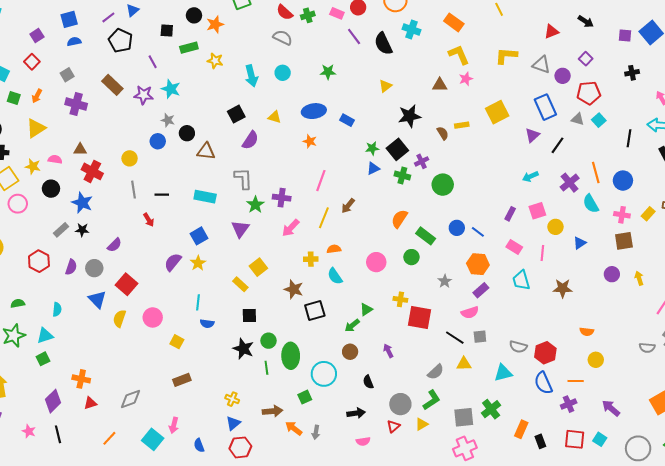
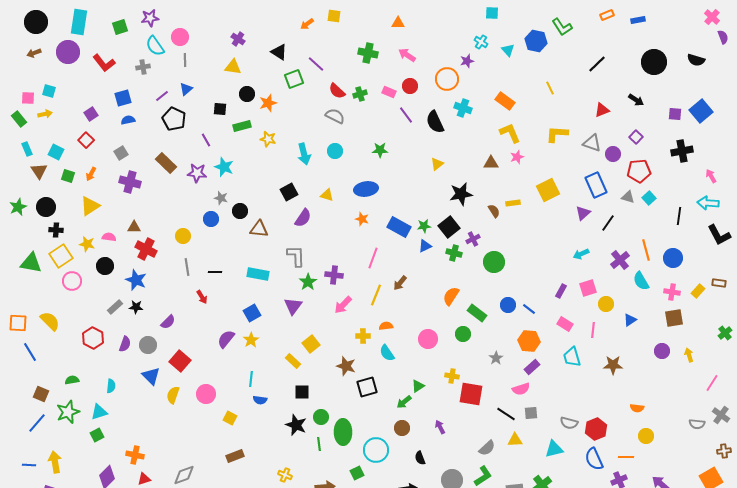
black cross: (632, 73) -> (682, 151), size x1.5
blue rectangle: (347, 120) -> (399, 227), moved, size x1.6

